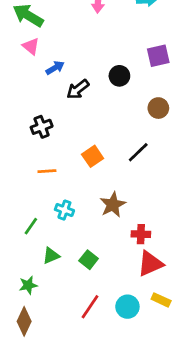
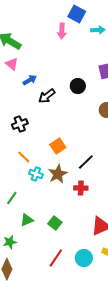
black line: (138, 152) -> (86, 162), moved
orange line: (47, 171) -> (24, 157), turned 48
brown star: (113, 205) -> (58, 174), moved
cyan cross: (64, 210) -> (36, 174), moved
red cross: (141, 234) -> (81, 188), moved

